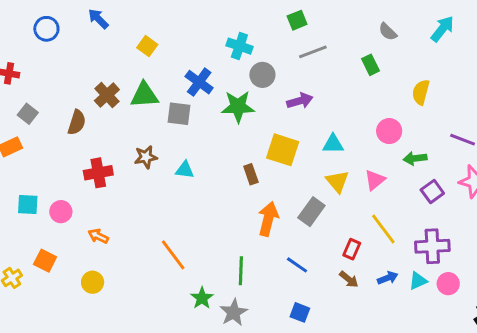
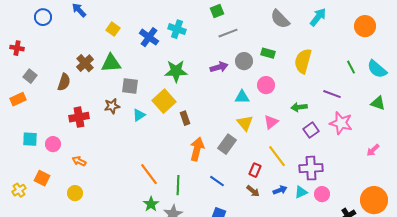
gray semicircle: (388, 32) -> (280, 19), size x1.5
green rectangle: (370, 65) -> (268, 53), moved, turned -48
gray circle: (262, 75) -> (244, 61), moved
blue cross: (199, 82) -> (149, 37), moved
yellow semicircle: (421, 92) -> (303, 61), size x1.4
gray square: (179, 114) -> (130, 86), moved
pink circle: (389, 131) -> (266, 85), moved
yellow square: (283, 150) -> (164, 101), moved, turned 30
cyan triangle: (185, 170) -> (139, 115), turned -40
orange line: (173, 255) -> (149, 174), moved

